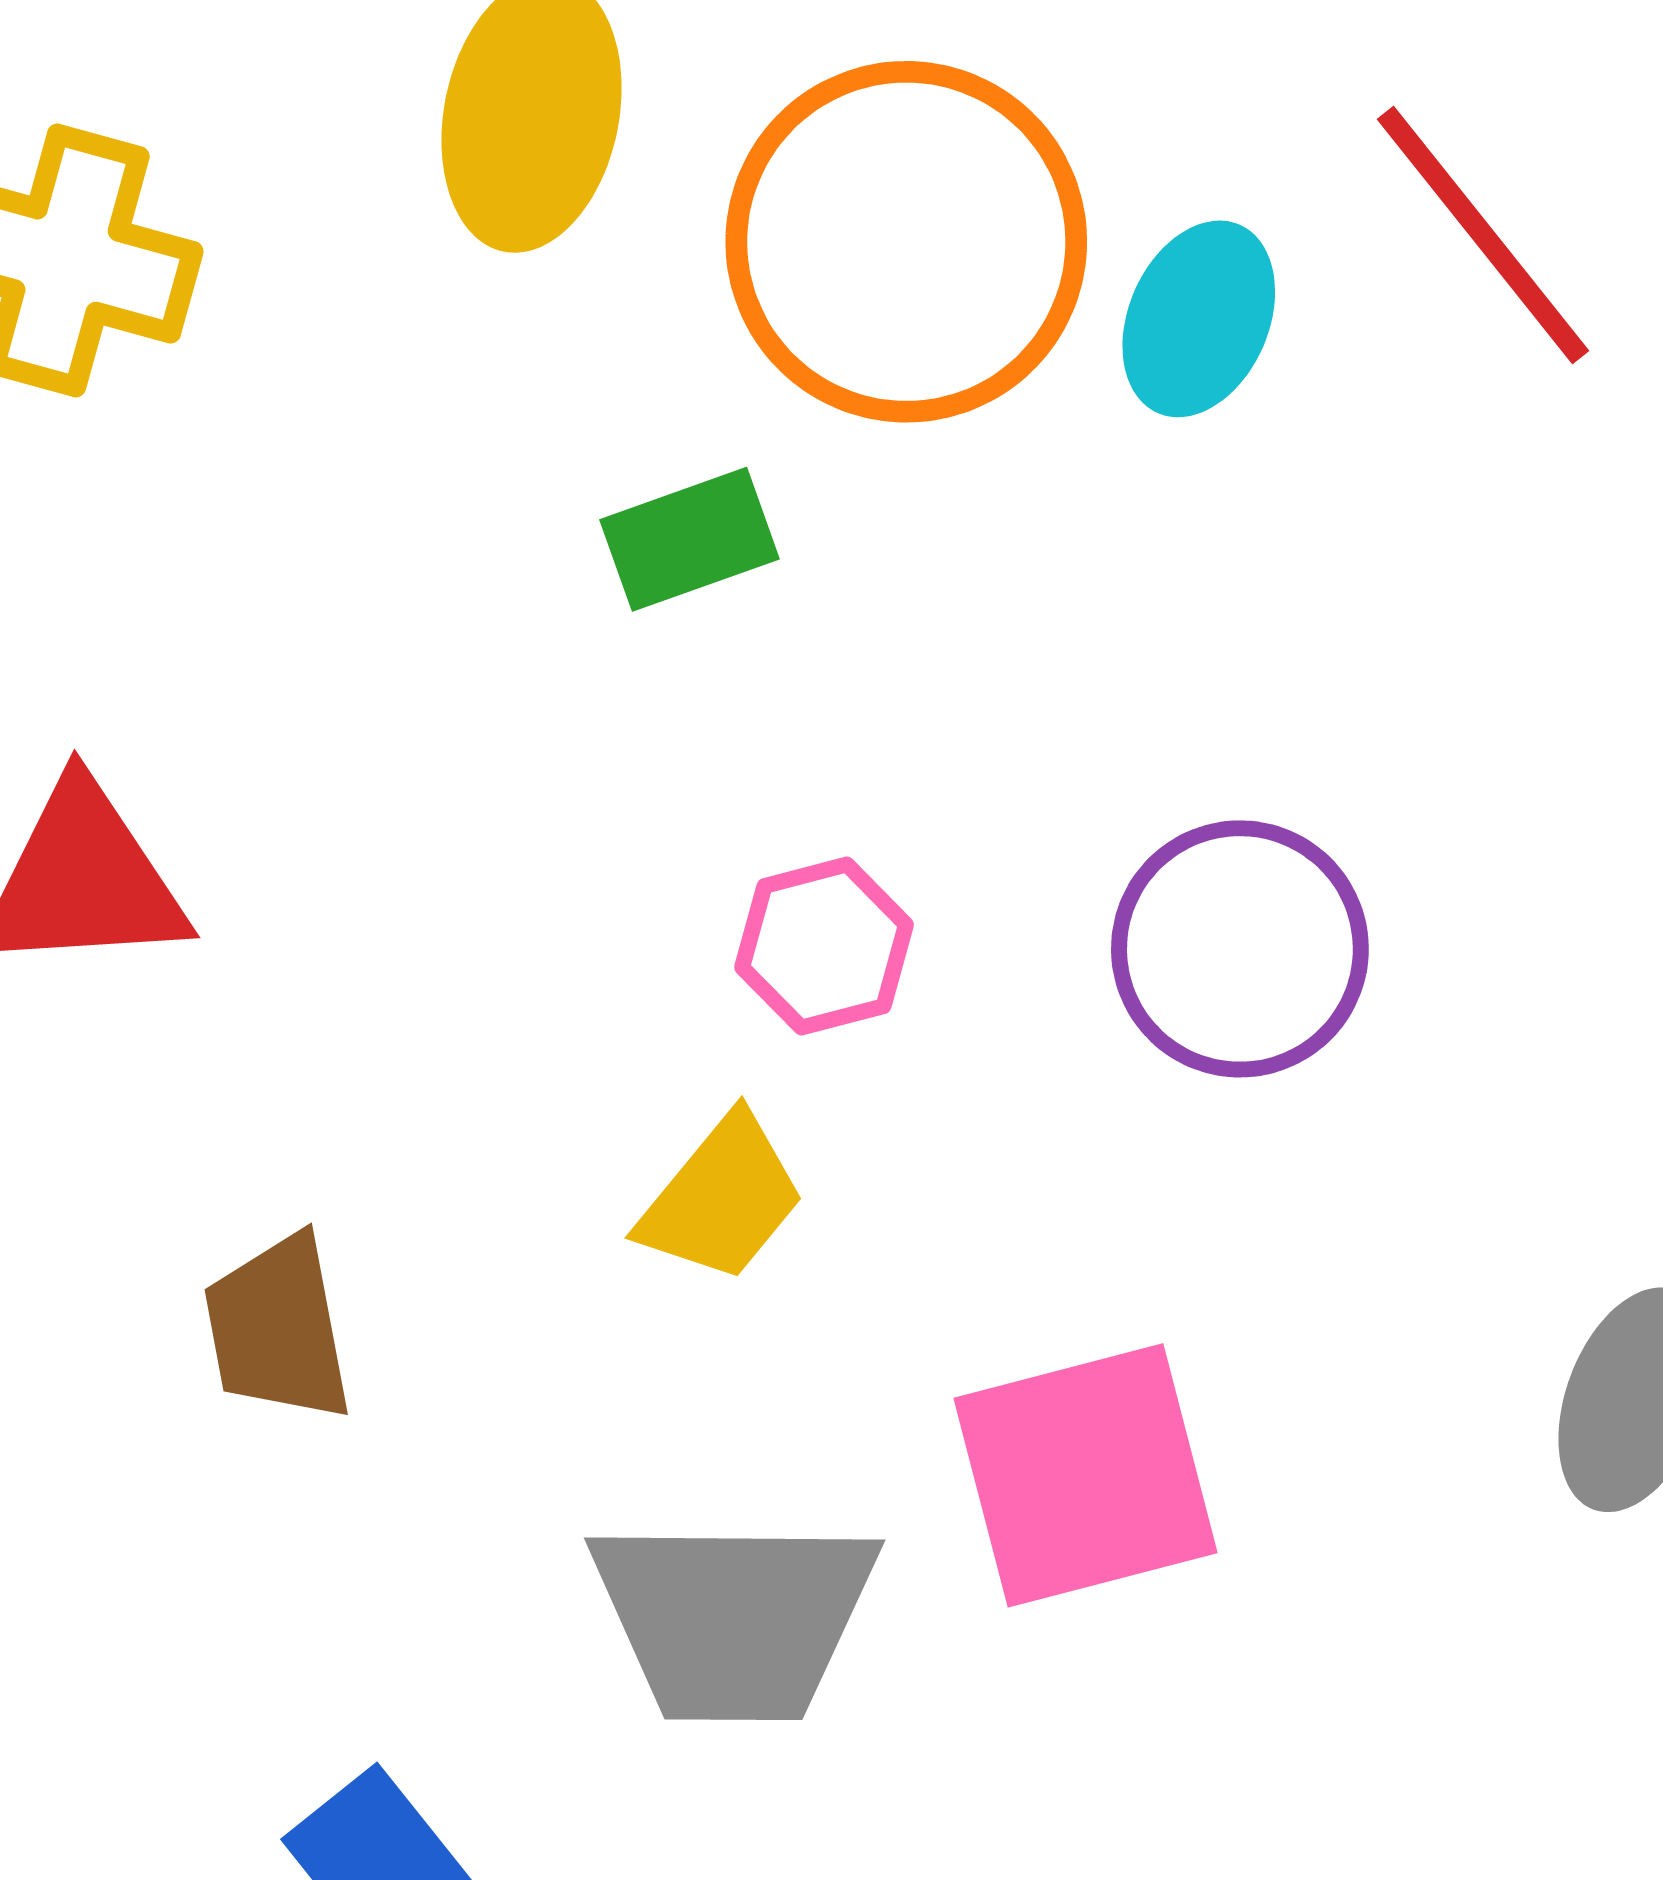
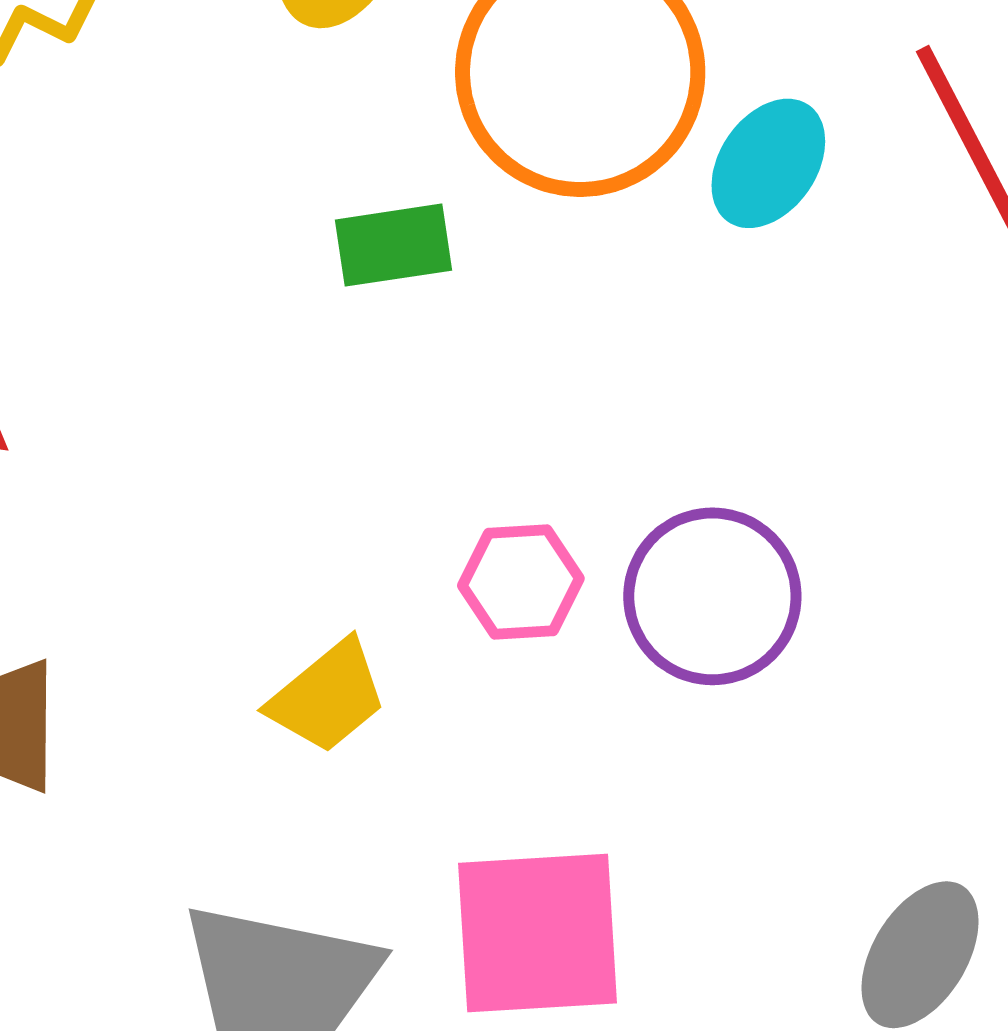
pink hexagon: (824, 946) -> (521, 582), moved

